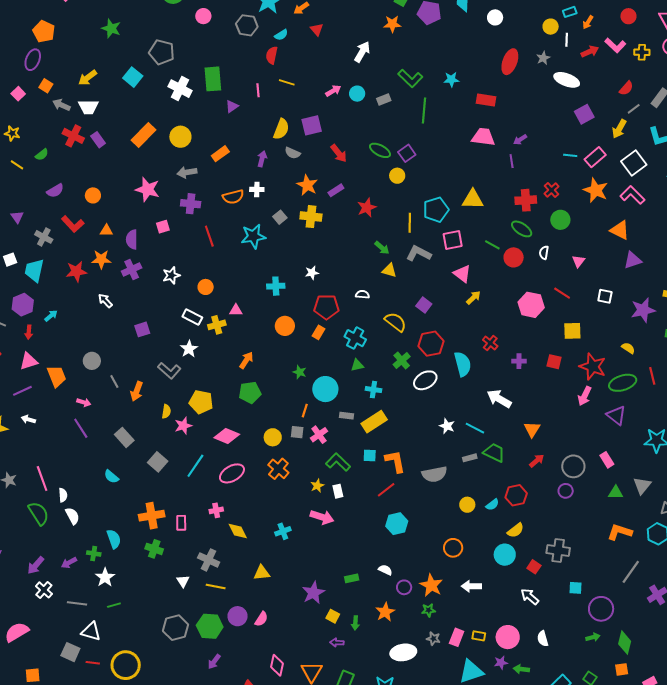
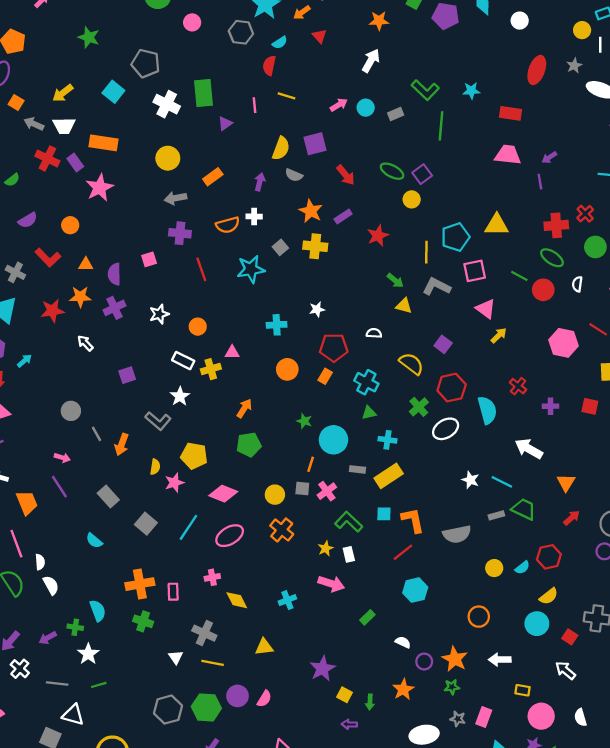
orange star: (392, 24) -> (379, 21), moved
orange rectangle: (143, 135) -> (103, 143), moved, turned 55
pink star: (148, 189) -> (100, 188), moved, turned 30
orange trapezoid: (57, 376) -> (27, 503), moved
green rectangle: (352, 578) -> (367, 617), moved, turned -32
yellow rectangle: (479, 636) -> (523, 690), moved

